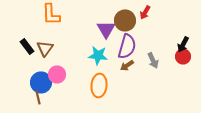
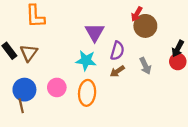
brown circle: (125, 20) -> (145, 26), moved
purple semicircle: (127, 46) -> (117, 51), size x0.7
pink circle: (57, 74) -> (57, 87), moved

